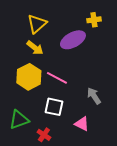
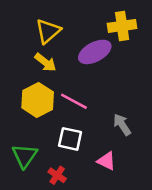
yellow cross: (94, 20) -> (122, 26), size x1.5
green triangle: (19, 120) -> (25, 156), turned -35

